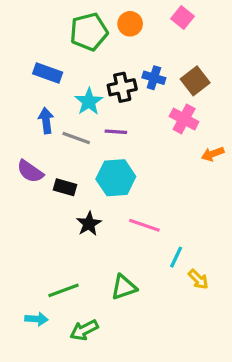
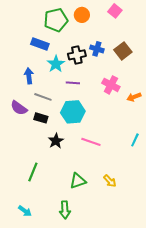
blue rectangle: (48, 73) -> (40, 44), moved
pink cross: (184, 119) -> (111, 85), moved
gray line: (76, 138) -> (43, 97), moved
cyan line: (176, 257) -> (135, 140), moved
yellow arrow: (198, 279) -> (110, 181), moved
green line: (63, 290) -> (33, 172), moved, turned -48
cyan arrow: (36, 319) -> (25, 211), moved, turned 32
green arrow: (84, 330) -> (65, 210), moved, turned -66

